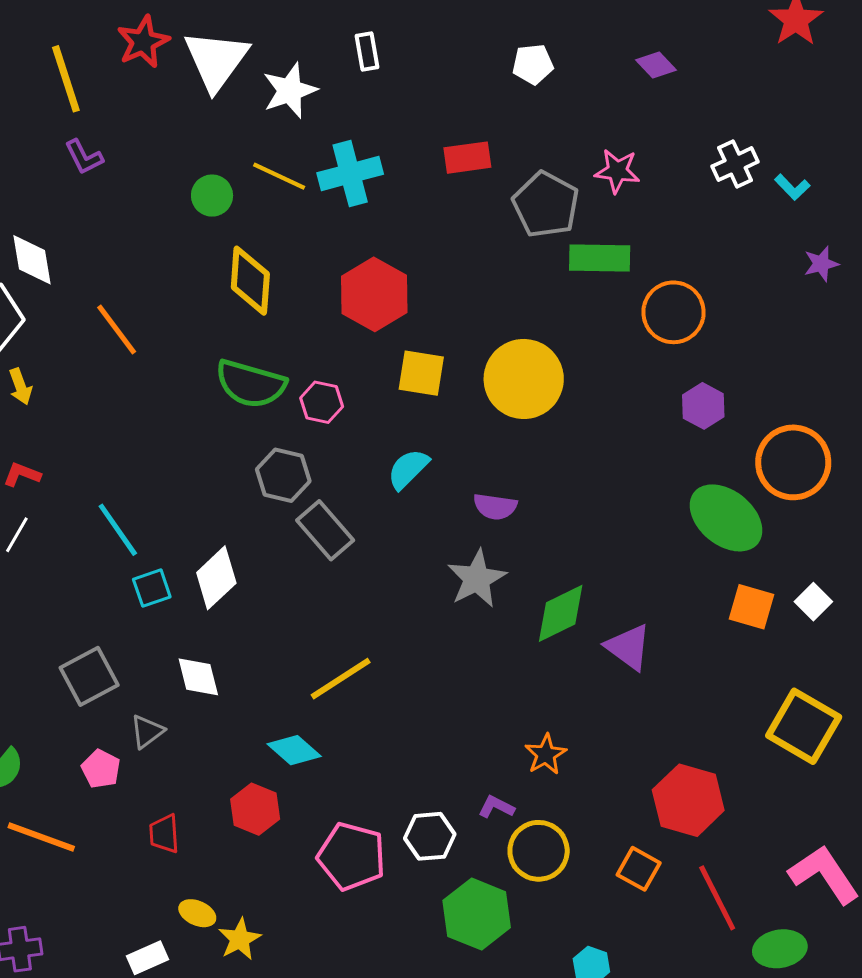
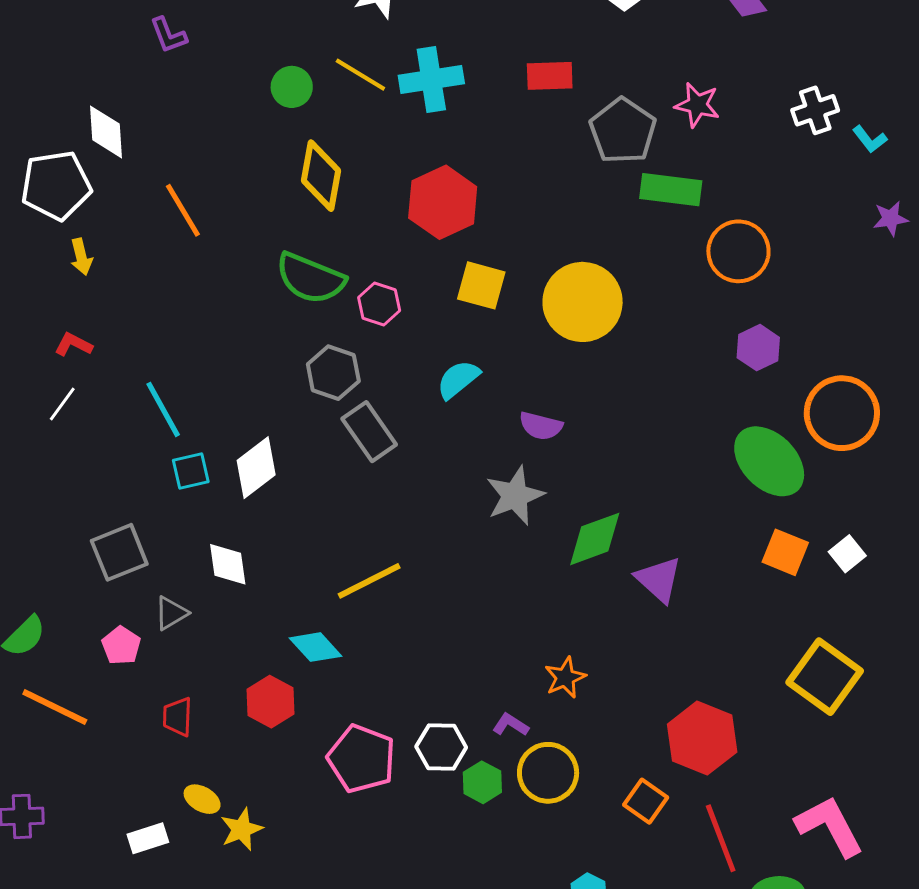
green hexagon: (477, 914) -> (482, 782), moved, size x0.6

